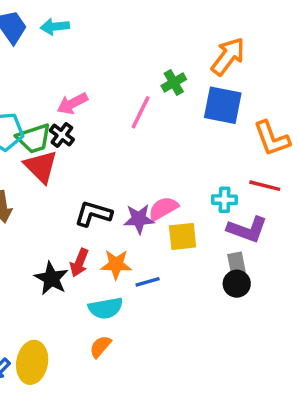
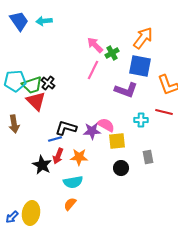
pink arrow: (72, 104) -> (95, 45), moved, turned 72
pink semicircle: (163, 208) -> (106, 125), turned 60
purple L-shape: (247, 229) -> (126, 90), moved
blue line: (148, 282) -> (55, 139), moved
black circle: (237, 284) -> (121, 168), moved

